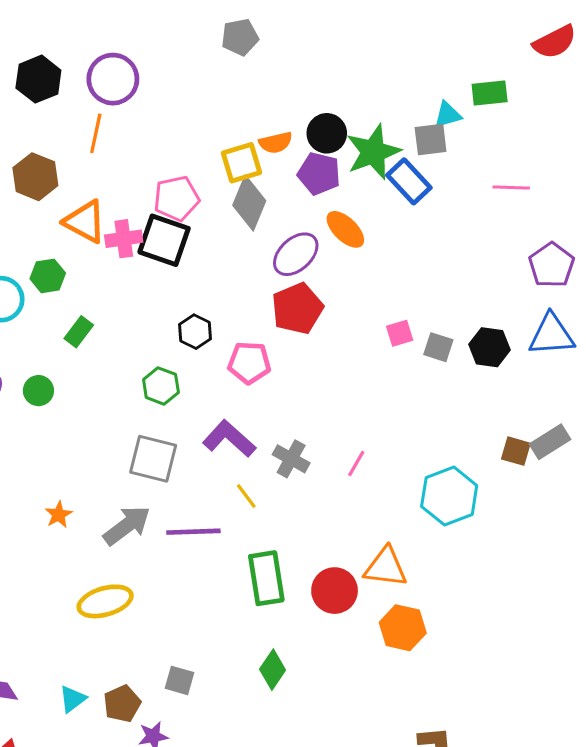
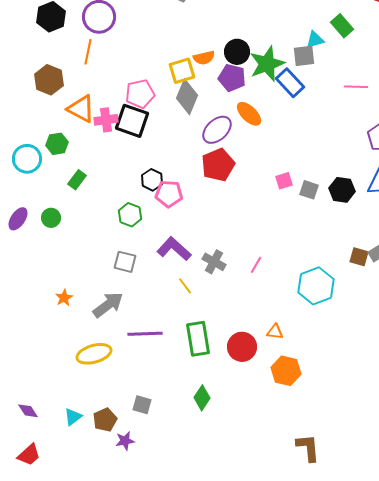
green rectangle: (490, 93) -> (342, 26), turned 55
pink pentagon: (249, 363) -> (169, 194), moved
gray square: (153, 459) -> (125, 262), size x0.7
purple line: (193, 532) -> (145, 334), moved
orange triangle: (386, 567) -> (275, 332), size x0.6

